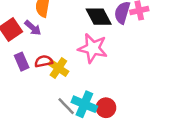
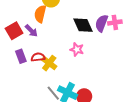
pink star: (93, 48) -> (77, 49), size x0.6

